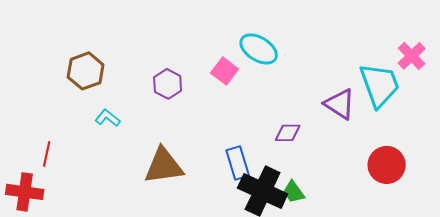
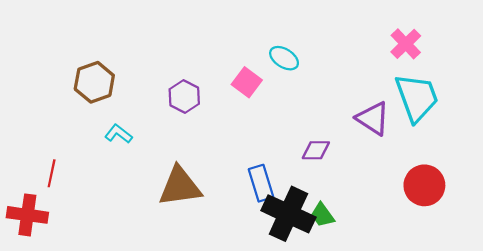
cyan ellipse: (259, 49) -> (284, 58), size x0.7
pink cross: (412, 56) -> (406, 44), moved

